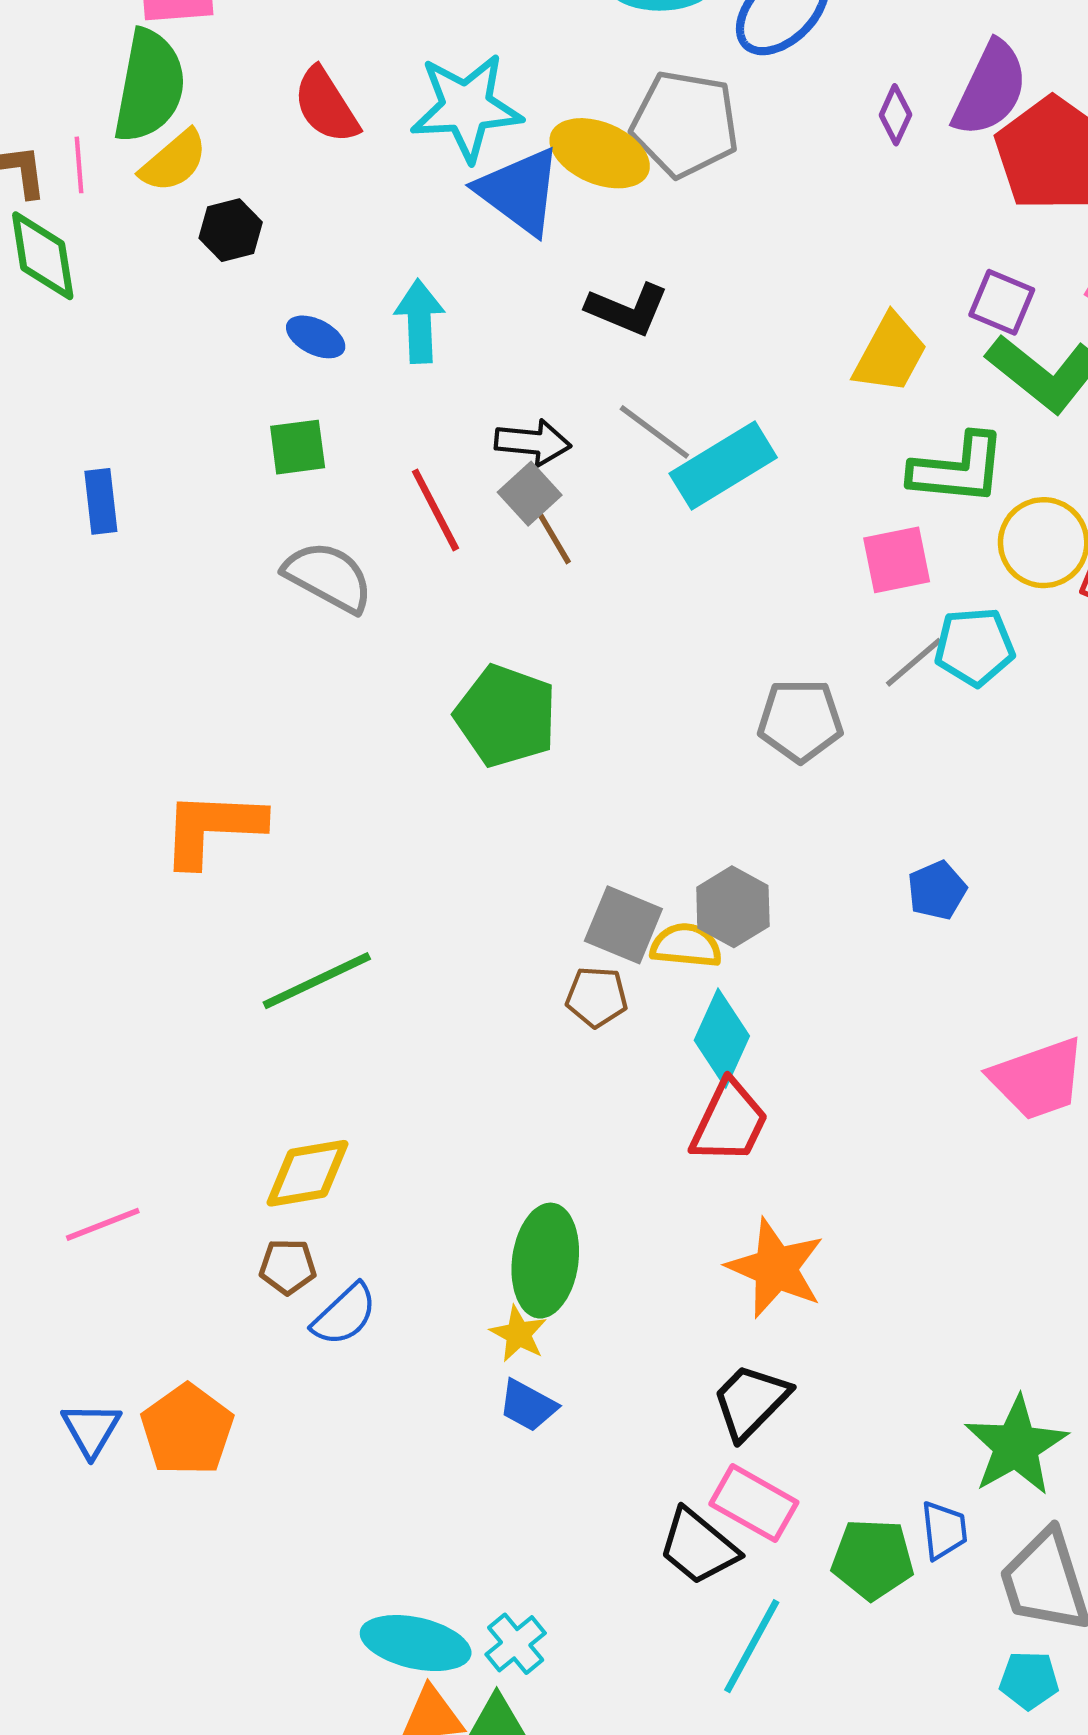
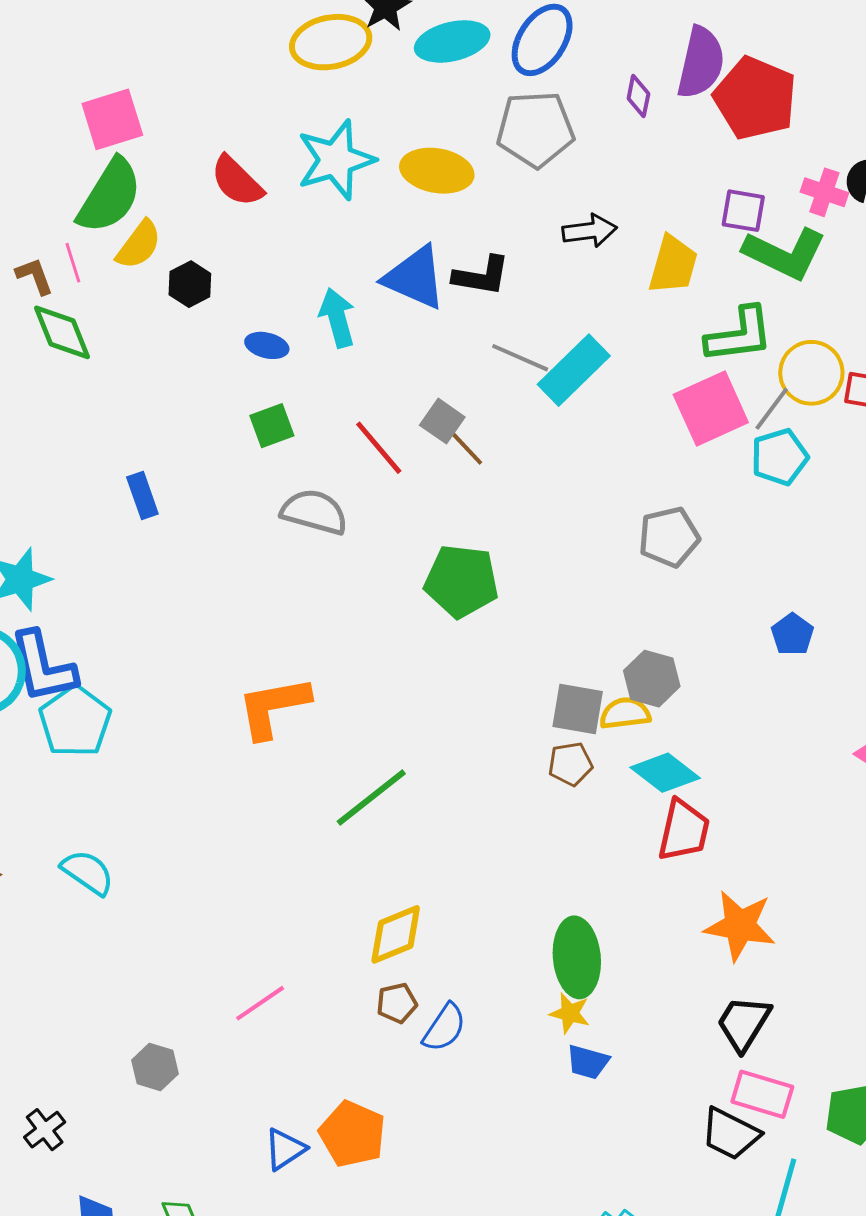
green semicircle: (149, 86) -> (110, 196), turned 34
gray pentagon: (685, 124) -> (535, 129), moved
blue triangle: (519, 191) -> (415, 278), moved
black arrow: (533, 442) -> (590, 231), moved
pink square: (897, 560) -> (711, 408), size x1.4
gray line: (914, 662) -> (772, 409), moved
cyan diamond: (722, 1038) -> (665, 773), turned -64
blue triangle: (91, 1429) -> (285, 1149), turned 39

